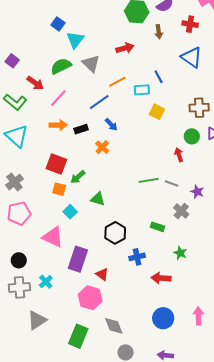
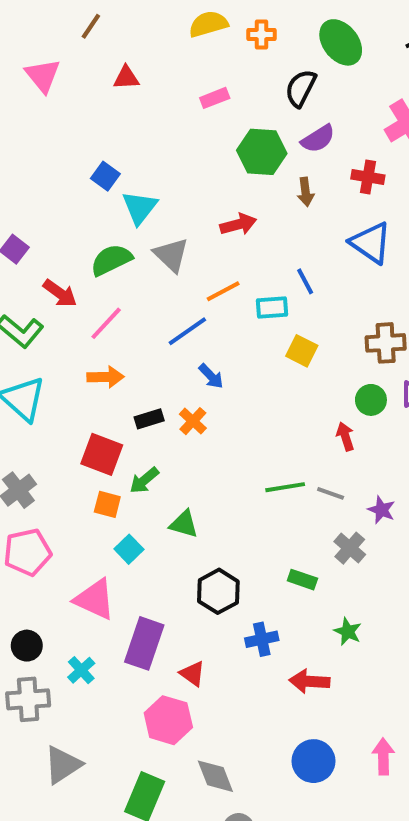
black rectangle: (81, 129) -> (149, 419), moved
cyan cross: (46, 282) -> (81, 670), moved

